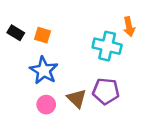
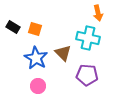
orange arrow: (129, 27) -> (98, 13), moved
brown triangle: (77, 98) -> (63, 53), moved

